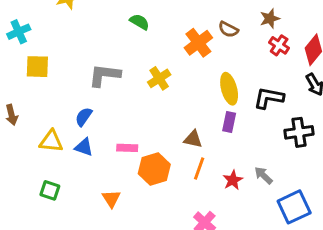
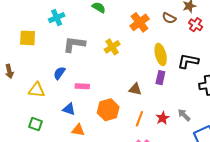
brown semicircle: (228, 29) -> (169, 18), moved
cyan cross: (19, 32) -> (57, 18), moved
blue triangle: (84, 147) -> (69, 109), moved
pink rectangle: (127, 148) -> (82, 86), moved
orange line: (199, 169) -> (139, 119), moved
orange triangle: (111, 199) -> (78, 130), turned -48

